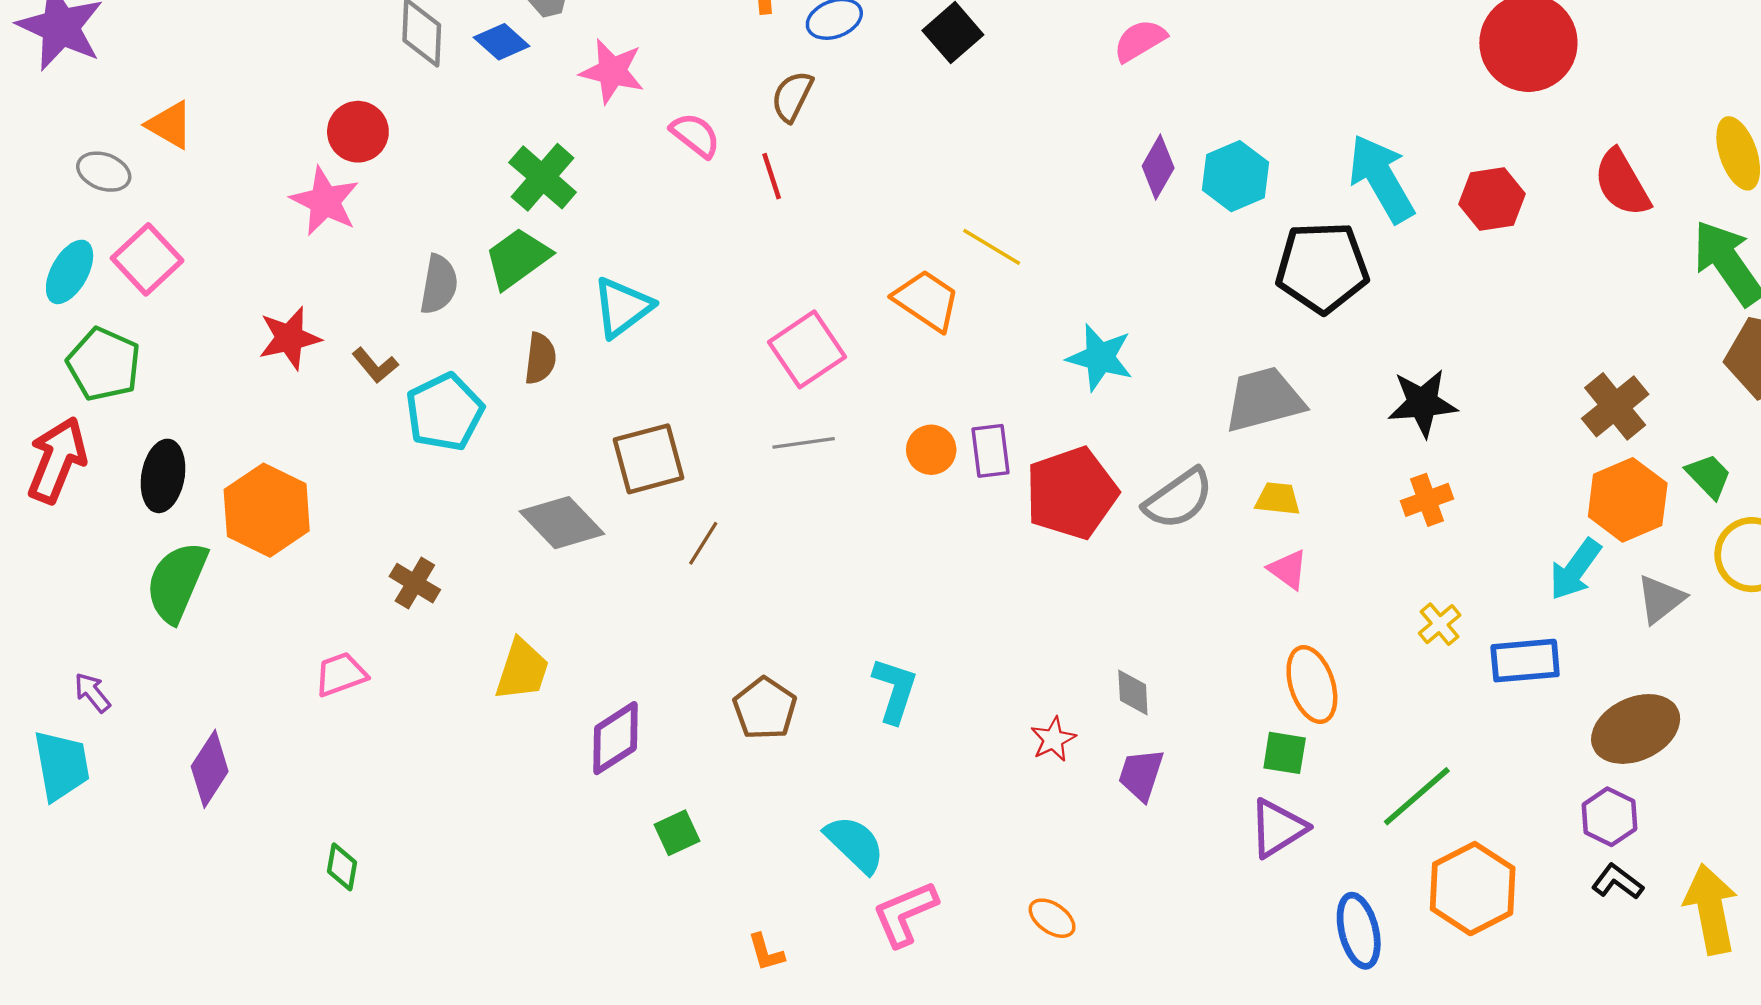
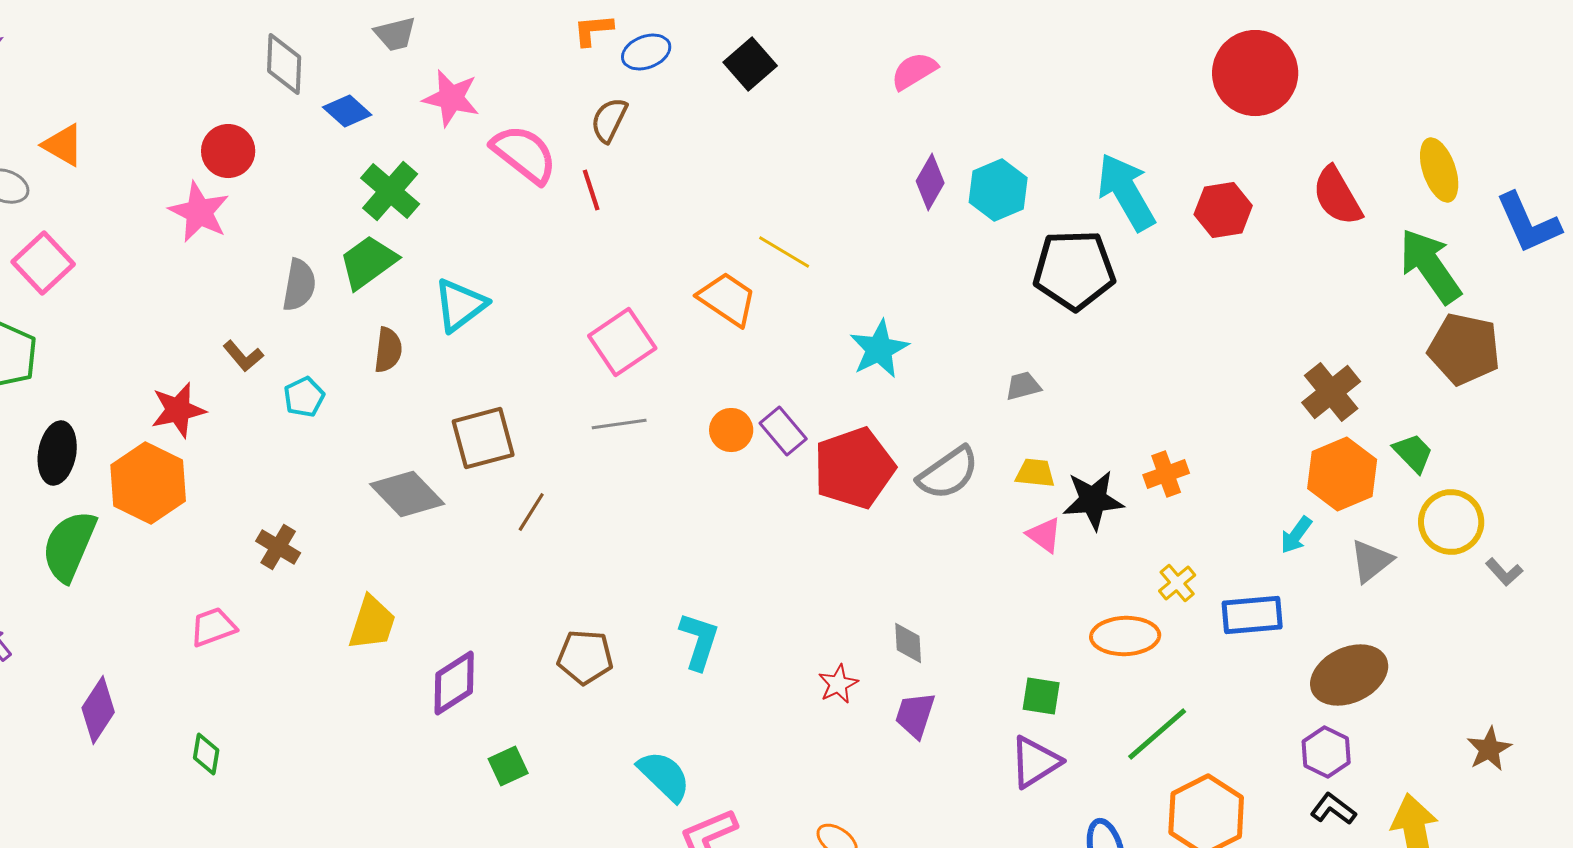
blue diamond: (502, 42) -> (347, 111), moved
pink semicircle: (695, 135) -> (524, 154), size x1.5
red star: (290, 338) -> (178, 410), moved
cyan star: (1100, 357) -> (879, 349), turned 30
gray trapezoid: (1264, 400) -> (1023, 386), size x0.5
black star: (1422, 403) -> (1093, 500), moved
cyan pentagon: (445, 412) -> (304, 397), size x0.6
purple rectangle: (990, 451) -> (783, 431), turned -33
cyan arrow: (1575, 569) -> (1296, 535), size x0.7
orange ellipse: (1312, 685) -> (1125, 636), moved, turned -74
brown pentagon: (765, 708) -> (585, 657), turned -30
green diamond: (342, 867) -> (206, 754), moved

